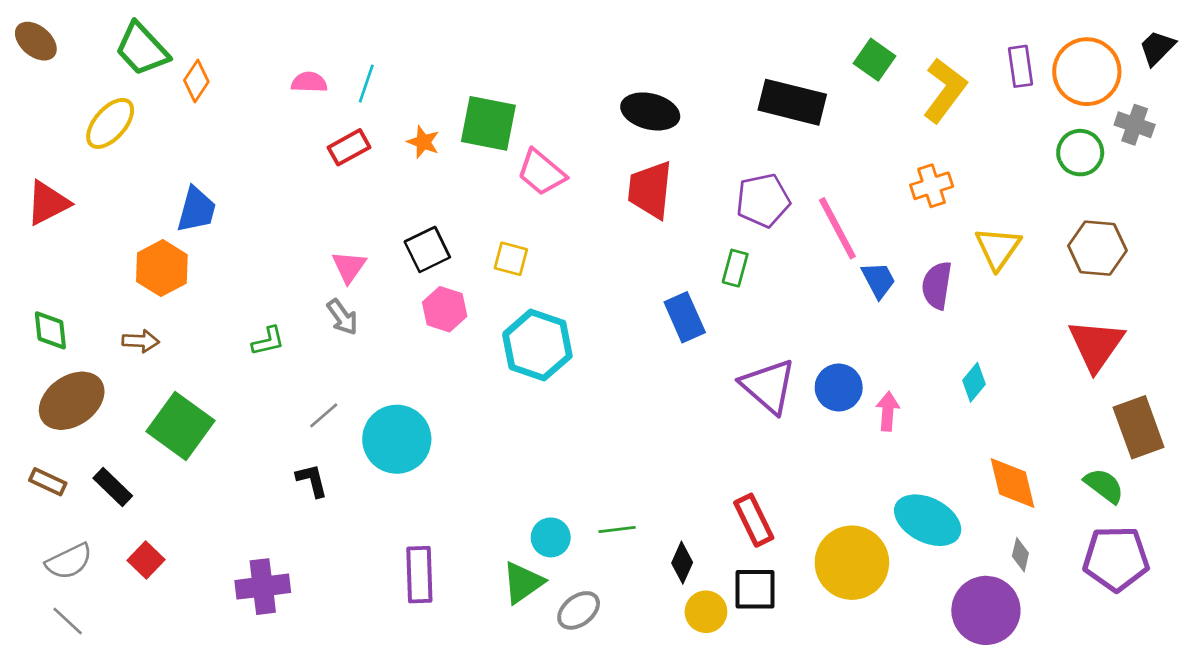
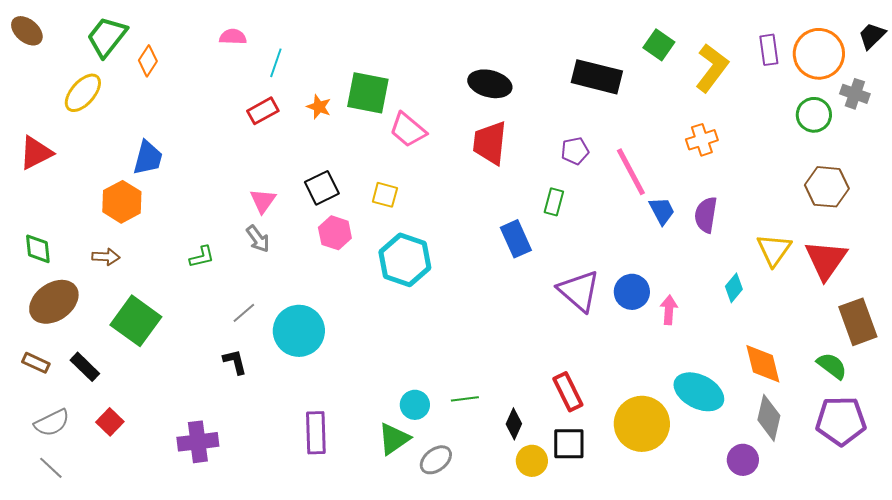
green trapezoid: (142, 49) -> (107, 37), turned 81
pink semicircle: (309, 82) -> (233, 37), moved
purple pentagon: (763, 200) -> (575, 151), size x0.7
yellow triangle: (998, 248) -> (774, 250), moved
gray diamond: (1020, 555) -> (769, 418), size x1.8
purple circle: (986, 610) -> (743, 460), size x0.6

